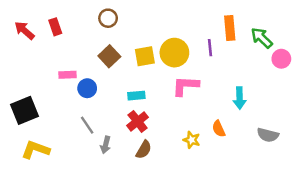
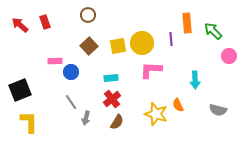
pink circle: (281, 59) -> (229, 56), moved
yellow star: (192, 140) -> (156, 114), size x1.6
yellow L-shape: (36, 150) -> (29, 122), turned 70

